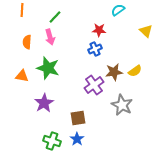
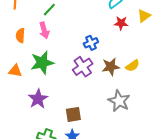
red star: (99, 30) -> (121, 23), moved
yellow triangle: (146, 31) -> (144, 16), moved, turned 40
green star: (48, 68) -> (42, 63), turned -30
purple cross: (94, 85) -> (83, 67), moved

